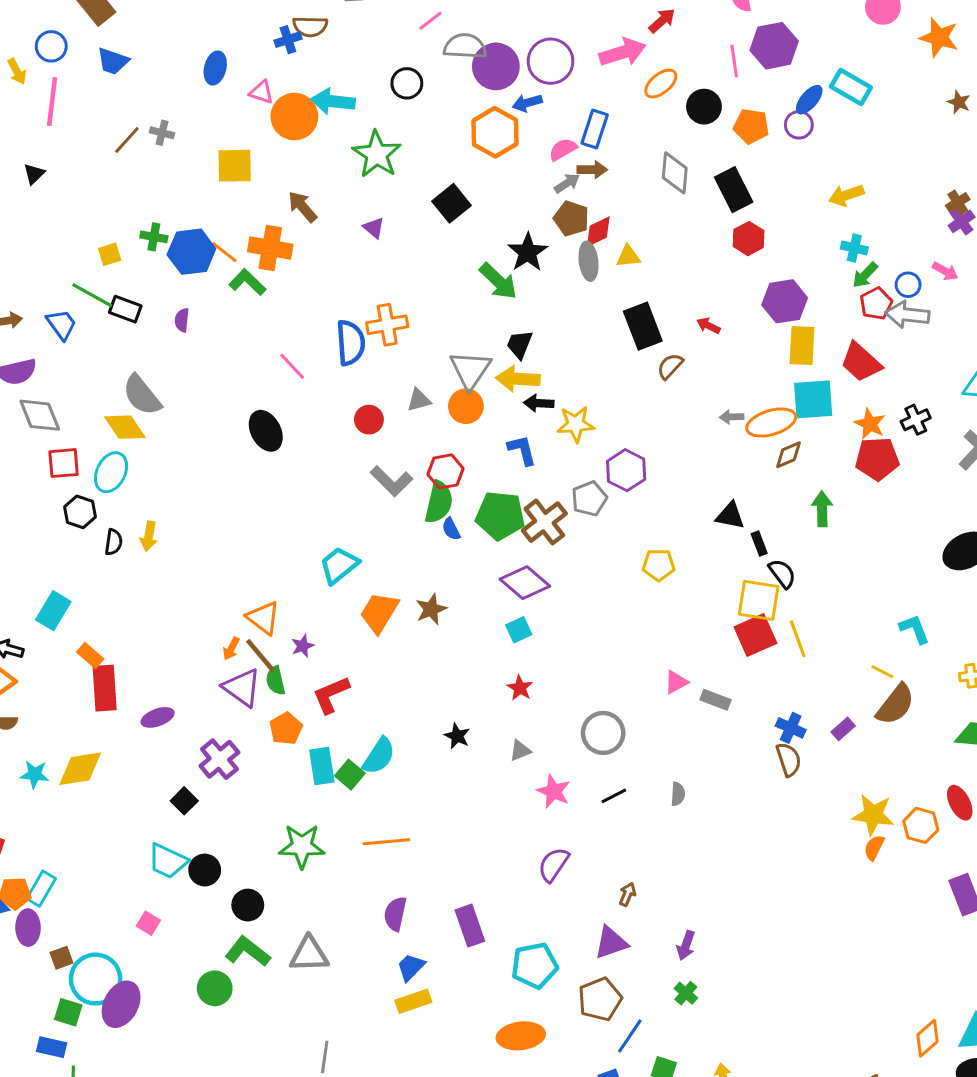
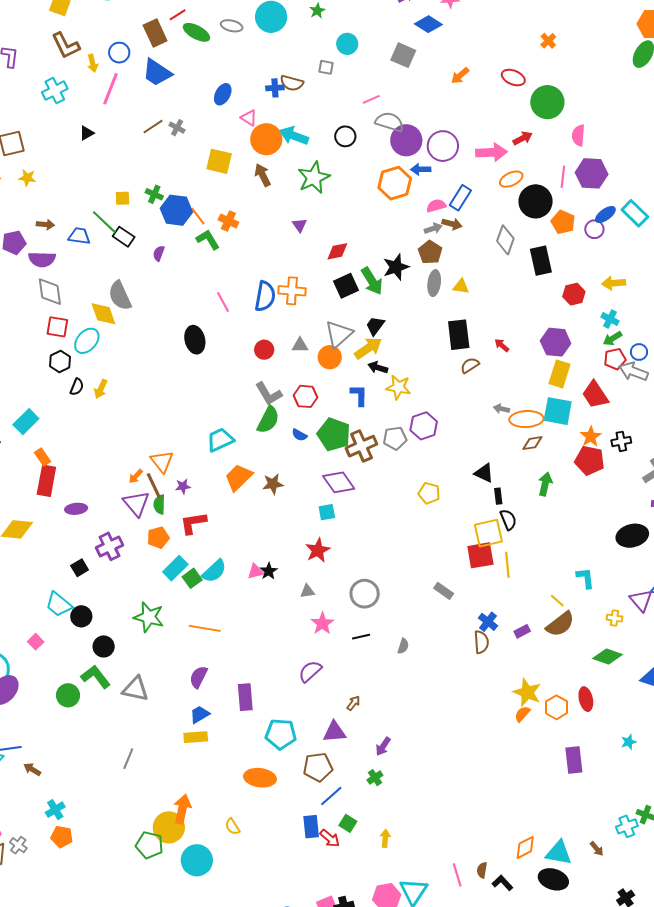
blue trapezoid: (113, 61) -> (157, 73), size x1.4
black circle: (704, 107) -> (536, 201), size x1.4
black square: (451, 203) -> (346, 286), moved
brown arrow: (302, 207) -> (263, 175), moved
red diamond: (598, 232) -> (337, 251), moved
red hexagon: (749, 239) -> (574, 294), moved
orange cross: (270, 248) -> (228, 221), size x0.7
blue trapezoid: (61, 324) -> (79, 236), turned -60
yellow arrow: (518, 379) -> (368, 348), turned 128
green semicircle: (439, 502) -> (268, 420), moved
blue semicircle: (451, 529) -> (299, 435), turned -49
yellow square: (759, 600) -> (488, 533), turned -36
pink triangle: (676, 682) -> (256, 571), moved
red star: (520, 688) -> (318, 550), size x1.4
cyan rectangle: (322, 766) -> (175, 568), turned 40

